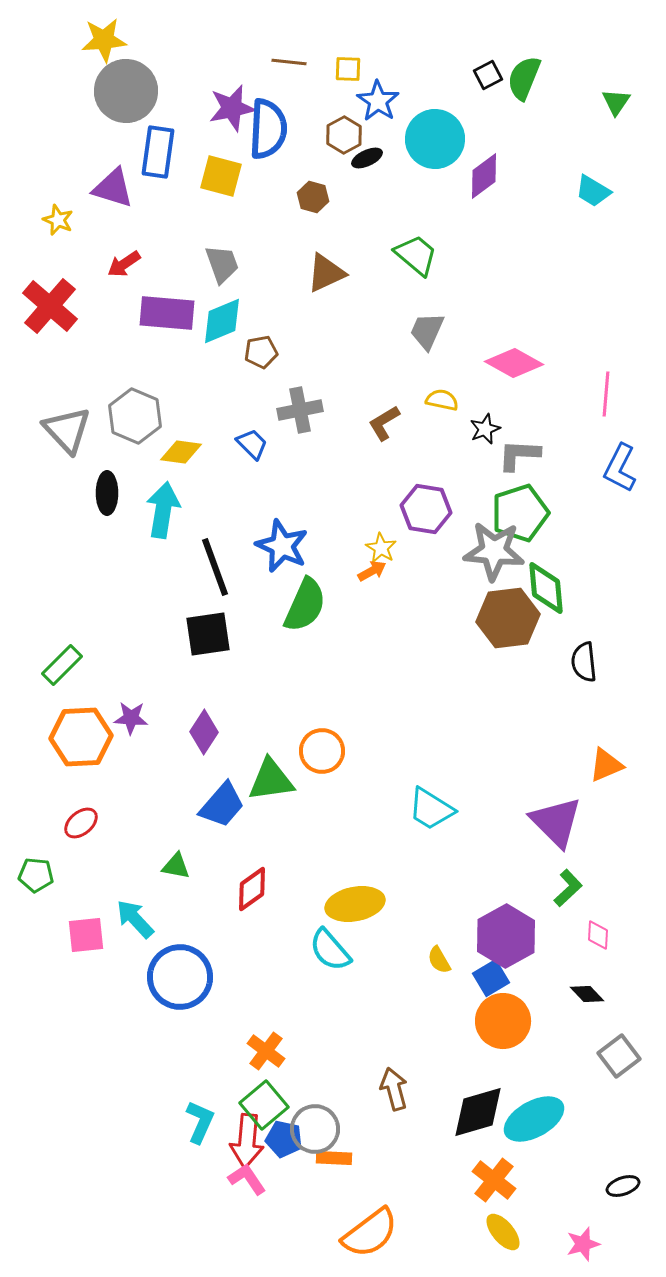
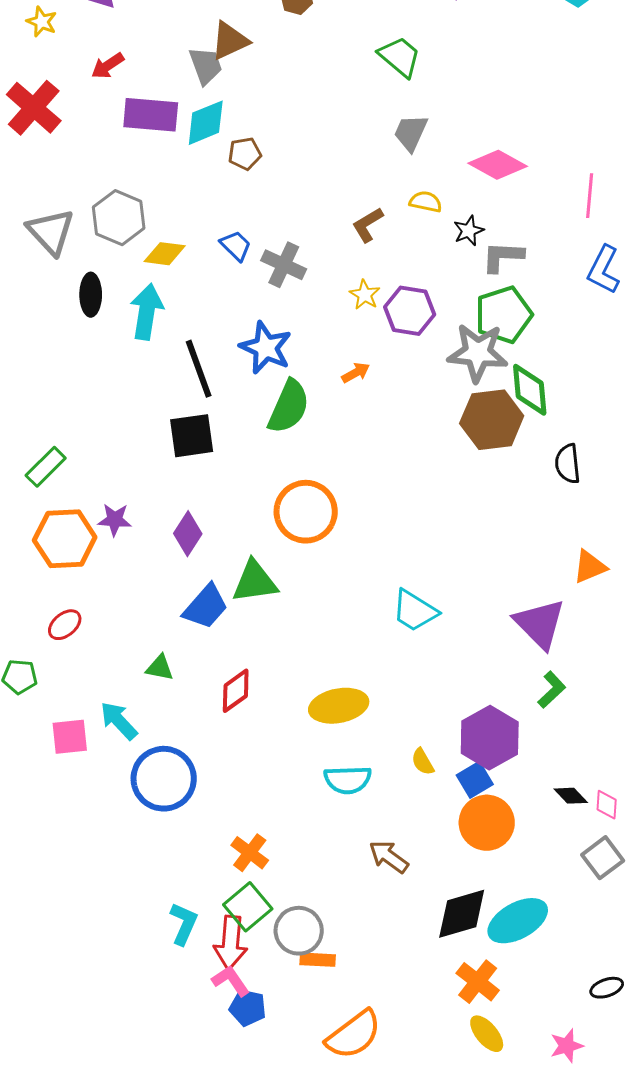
brown triangle: (326, 273) -> (230, 41), moved
gray cross: (300, 410) -> (284, 265), moved, turned 36
yellow star: (381, 548) -> (365, 295), moved
orange circle: (322, 751) -> (306, 512), moved, size x1.4
pink diamond: (598, 935) -> (607, 805), moved
cyan semicircle: (330, 950) -> (348, 780), moved, turned -51
brown arrow: (394, 1089) -> (389, 857), moved, turned -39
blue pentagon: (284, 1139) -> (248, 1008), moved

